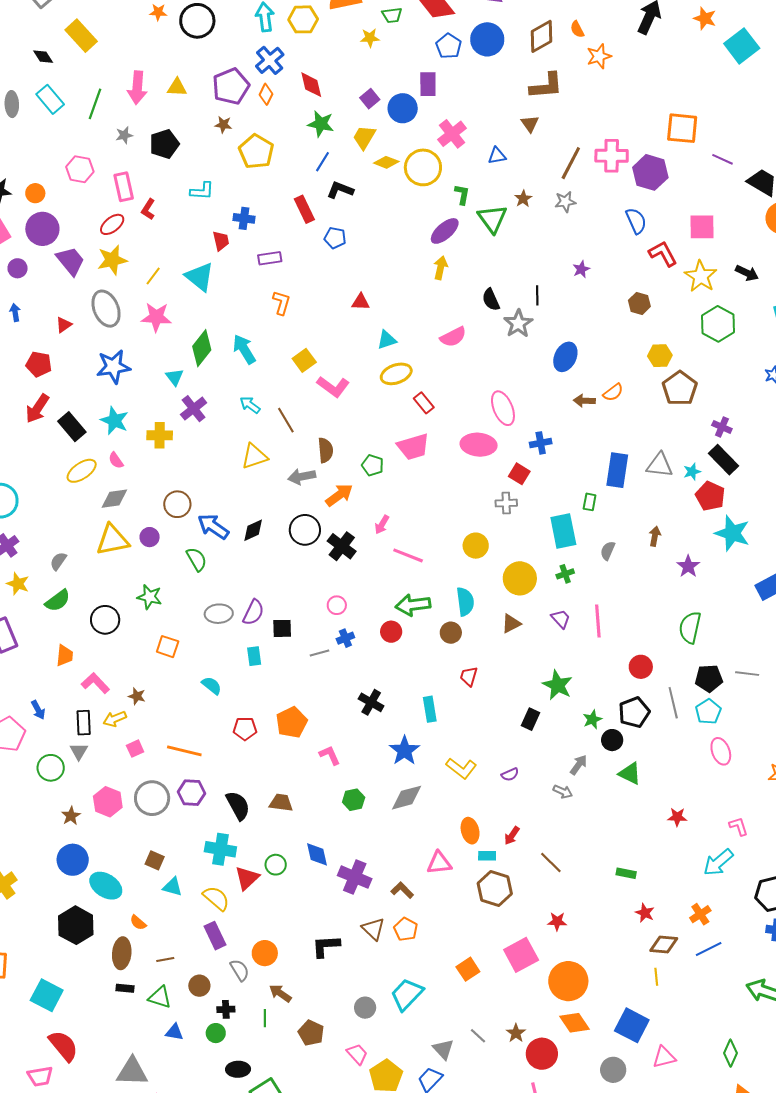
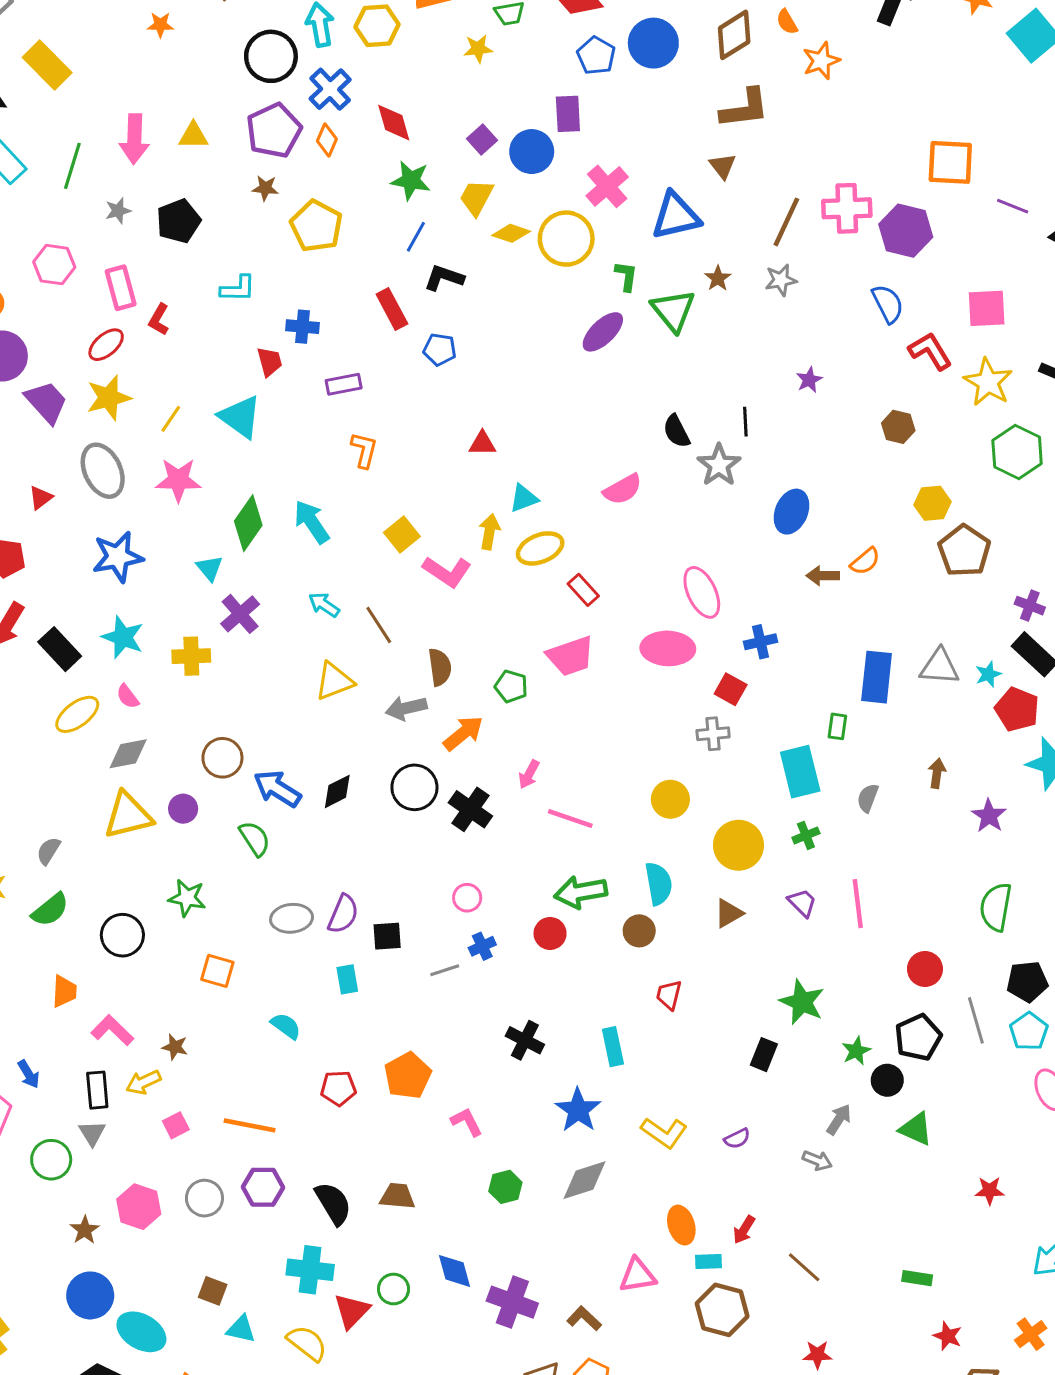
black circle: (197, 21) -> (271, 56), moved
blue triangle: (497, 156) -> (676, 216), size x1.8
yellow arrow: (441, 268) -> (490, 532), moved
gray circle: (152, 798) -> (204, 1198), size x0.7

